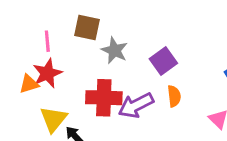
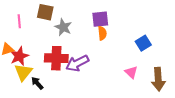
purple square: (163, 61) -> (100, 19), moved, turned 30
red star: (47, 73) -> (19, 56), moved
orange semicircle: (174, 96) -> (102, 33), moved

